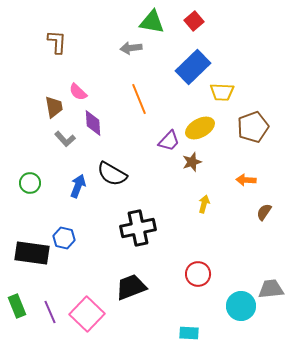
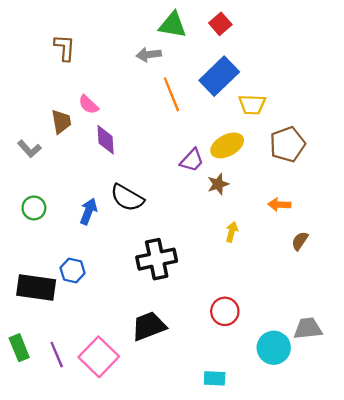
orange line: (139, 99) -> (171, 94), moved
gray L-shape: (65, 139) -> (29, 149), moved

